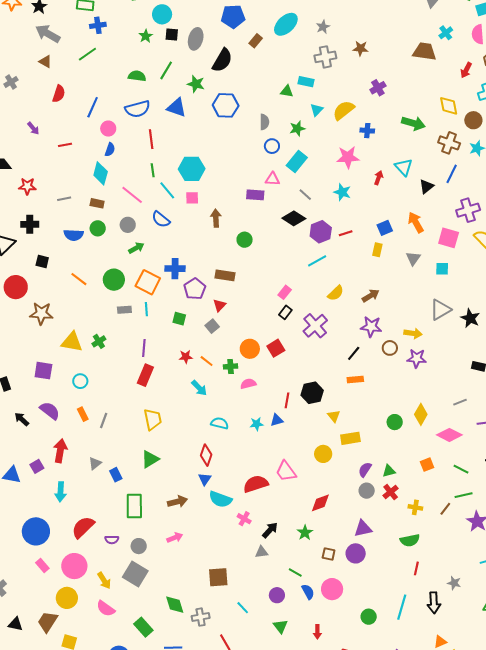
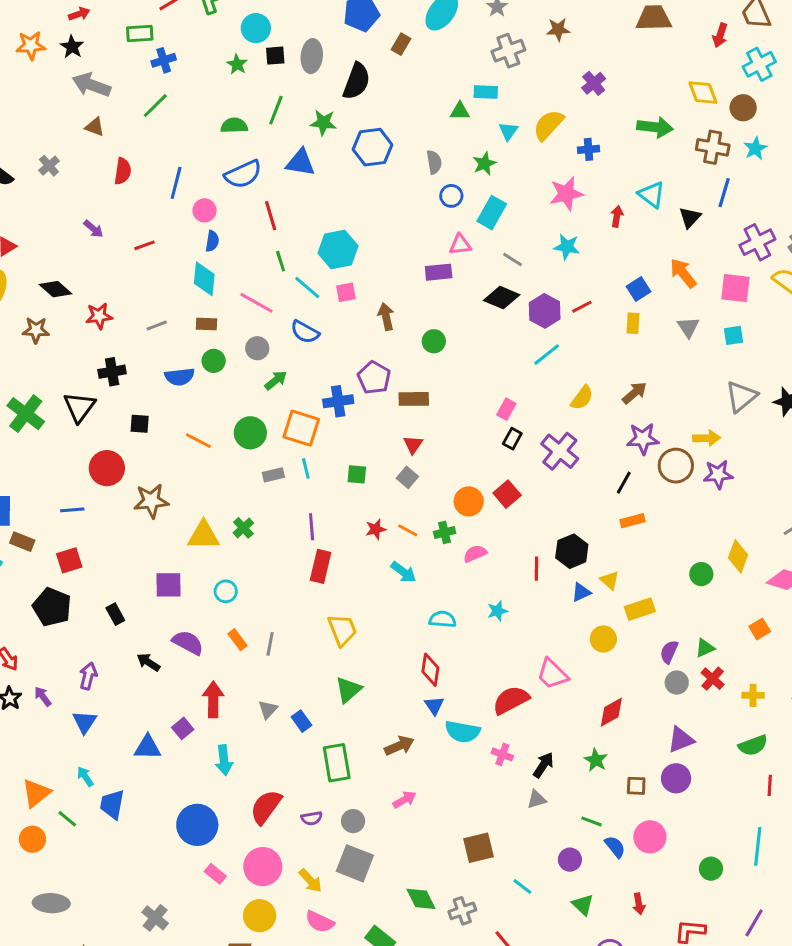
purple pentagon: (195, 289) -> (374, 378), moved
brown circle: (390, 348) -> (676, 466), size x1.5
blue triangle: (277, 420) -> (581, 592), moved

